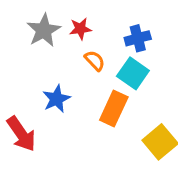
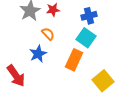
orange semicircle: (95, 61) -> (48, 34), moved

